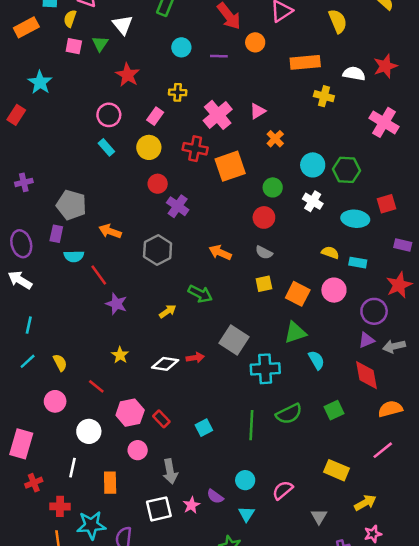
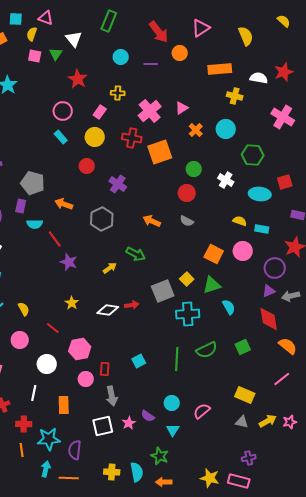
cyan circle: (313, 165) -> (226, 129), moved
red circle: (158, 184) -> (87, 166), moved
yellow square: (264, 284) -> (187, 279), moved, turned -32
gray square: (234, 340) -> (163, 291), turned 35
orange semicircle: (390, 409) -> (288, 346), turned 54
red rectangle: (161, 419) -> (105, 369), moved, turned 48
gray triangle: (319, 516) -> (242, 422), moved, turned -48
pink star: (373, 534) -> (290, 422), moved

